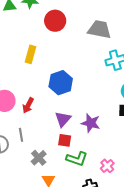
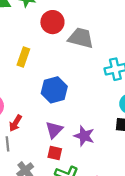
gray trapezoid: (99, 29) -> (81, 38), moved
red arrow: (28, 105) -> (15, 123), moved

